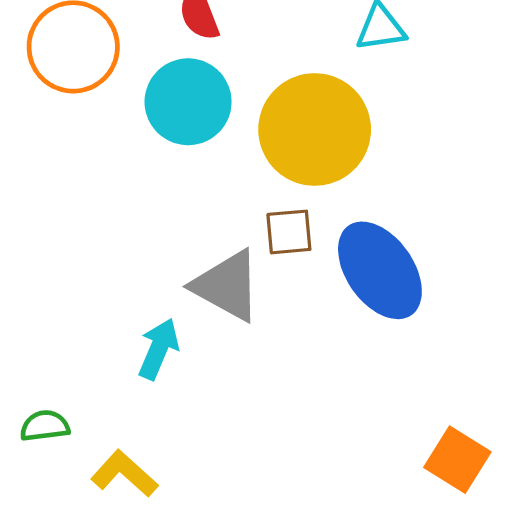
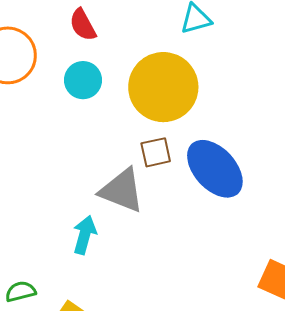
cyan circle: (188, 102) -> (83, 80), size x0.7

